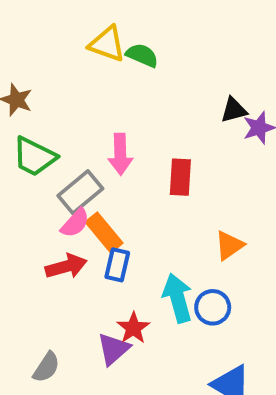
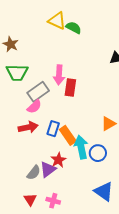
green trapezoid: (34, 157) -> (17, 73), turned -30
red rectangle: (180, 177) -> (70, 87), moved
orange rectangle: (104, 233) -> (68, 135), moved
gray semicircle: (46, 367) -> (34, 173), moved

